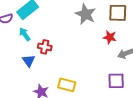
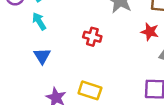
red cross: (45, 47) -> (92, 37), moved

